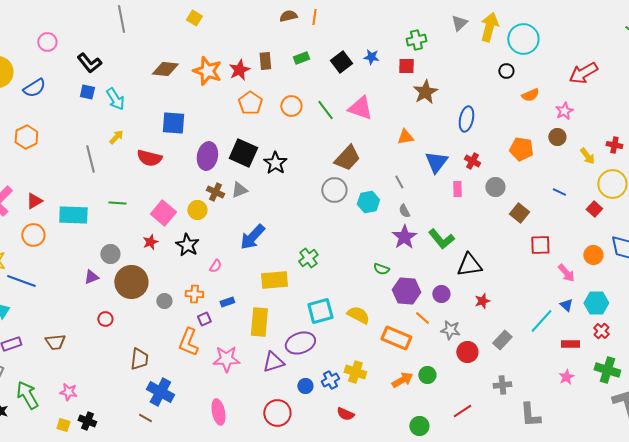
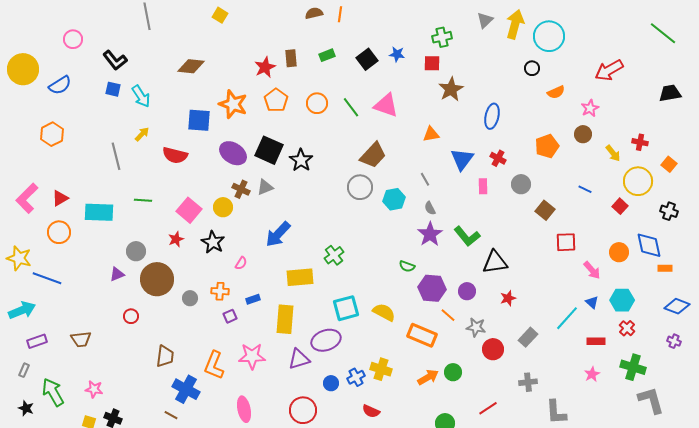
orange star: (207, 71) -> (233, 104), moved
orange pentagon: (521, 149) -> (547, 146), turned -30
purple ellipse: (207, 156) -> (233, 153), turned -68
orange L-shape: (188, 342) -> (214, 365), moved

